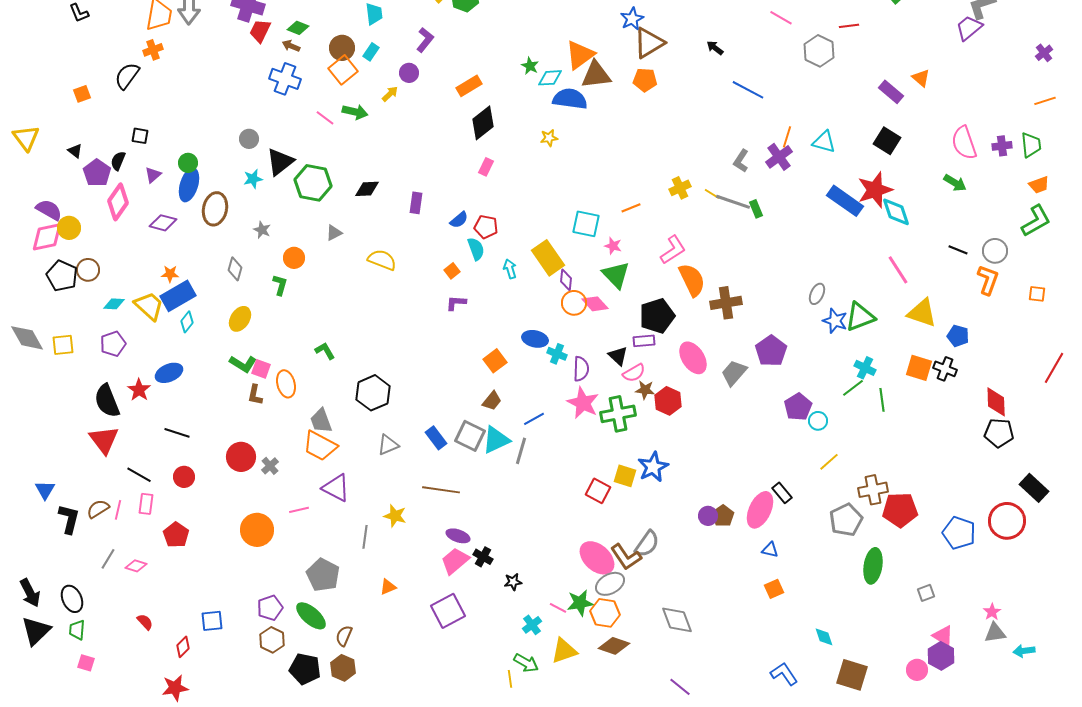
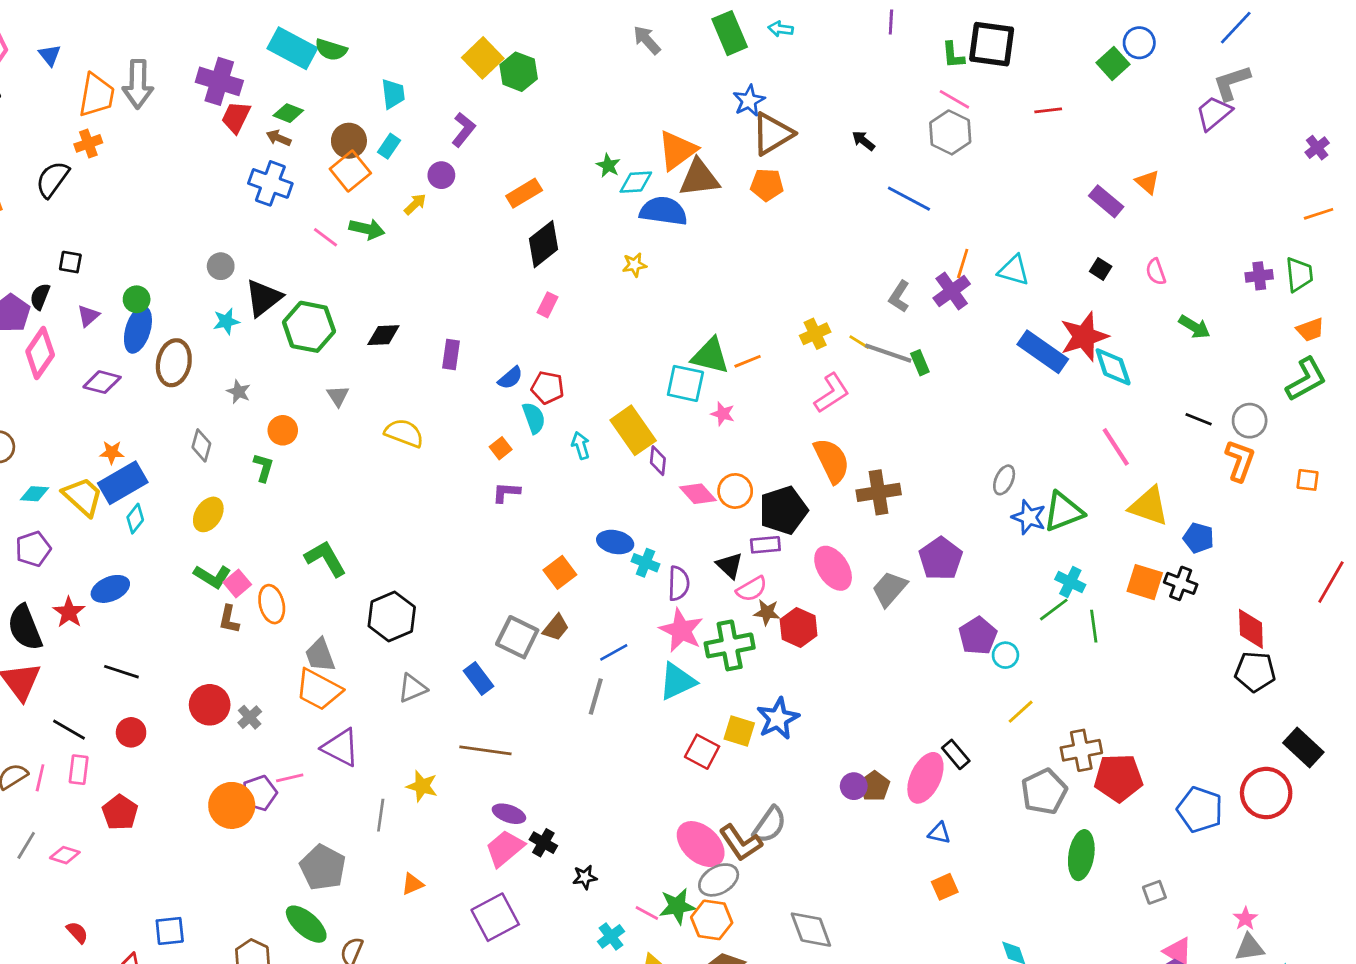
gray hexagon: (819, 51) -> (950, 132), moved
black square: (887, 141) -> (1101, 269), size x0.6
pink semicircle: (964, 143) -> (1156, 272), moved, size x0.6
gray triangle: (334, 233) -> (338, 396), turned -36
pink L-shape: (673, 250) -> (832, 393), moved
green triangle: (616, 275) -> (710, 356), moved, turned -32
orange circle: (574, 303) -> (735, 491), moved
green L-shape: (325, 351) -> (326, 559), size x1.5
pink square: (261, 369) -> (237, 583), turned 30
gray square: (470, 436) -> (517, 637), moved
cyan triangle: (496, 440) -> (677, 681), moved
purple pentagon: (270, 608) -> (259, 793), moved

